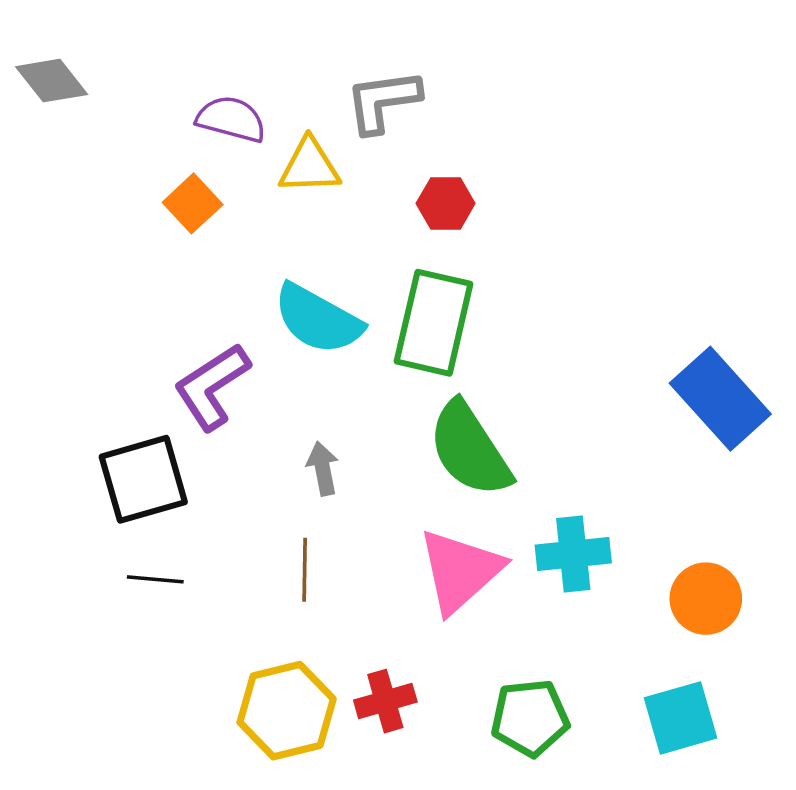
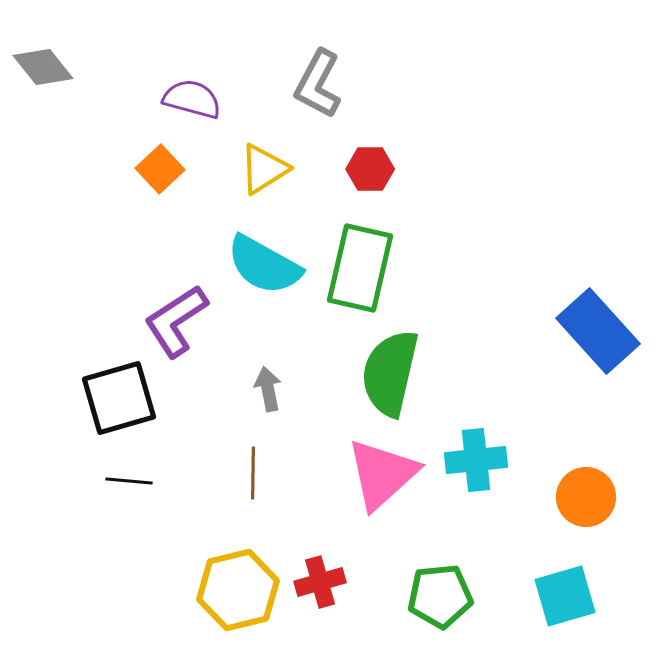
gray L-shape: (383, 101) -> (318, 84), turned -54
yellow triangle: (309, 166) -> (264, 169), moved, turned -30
green semicircle: (470, 449) -> (390, 373), turned 46

